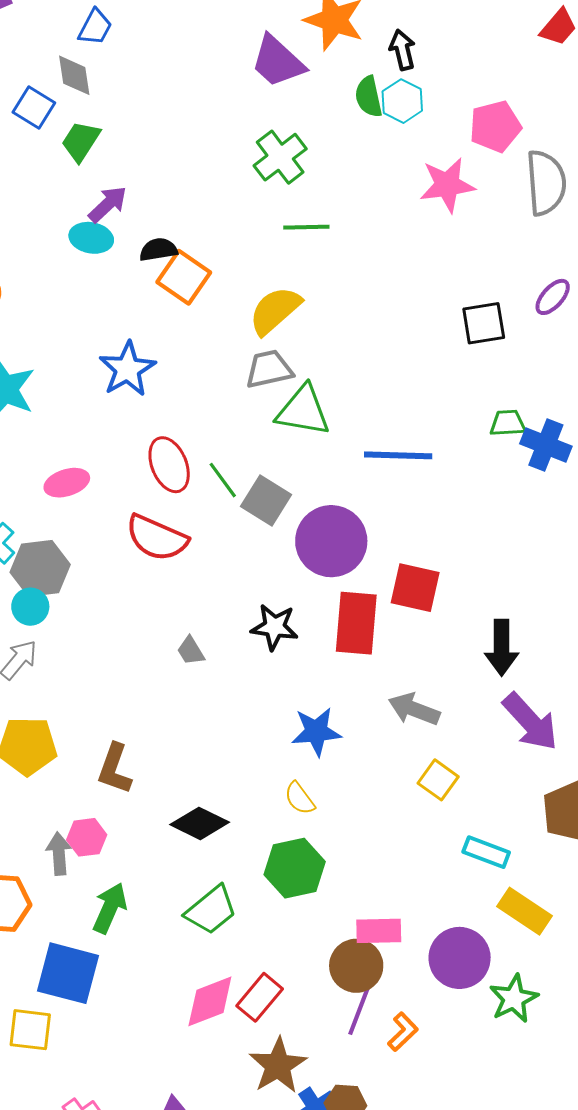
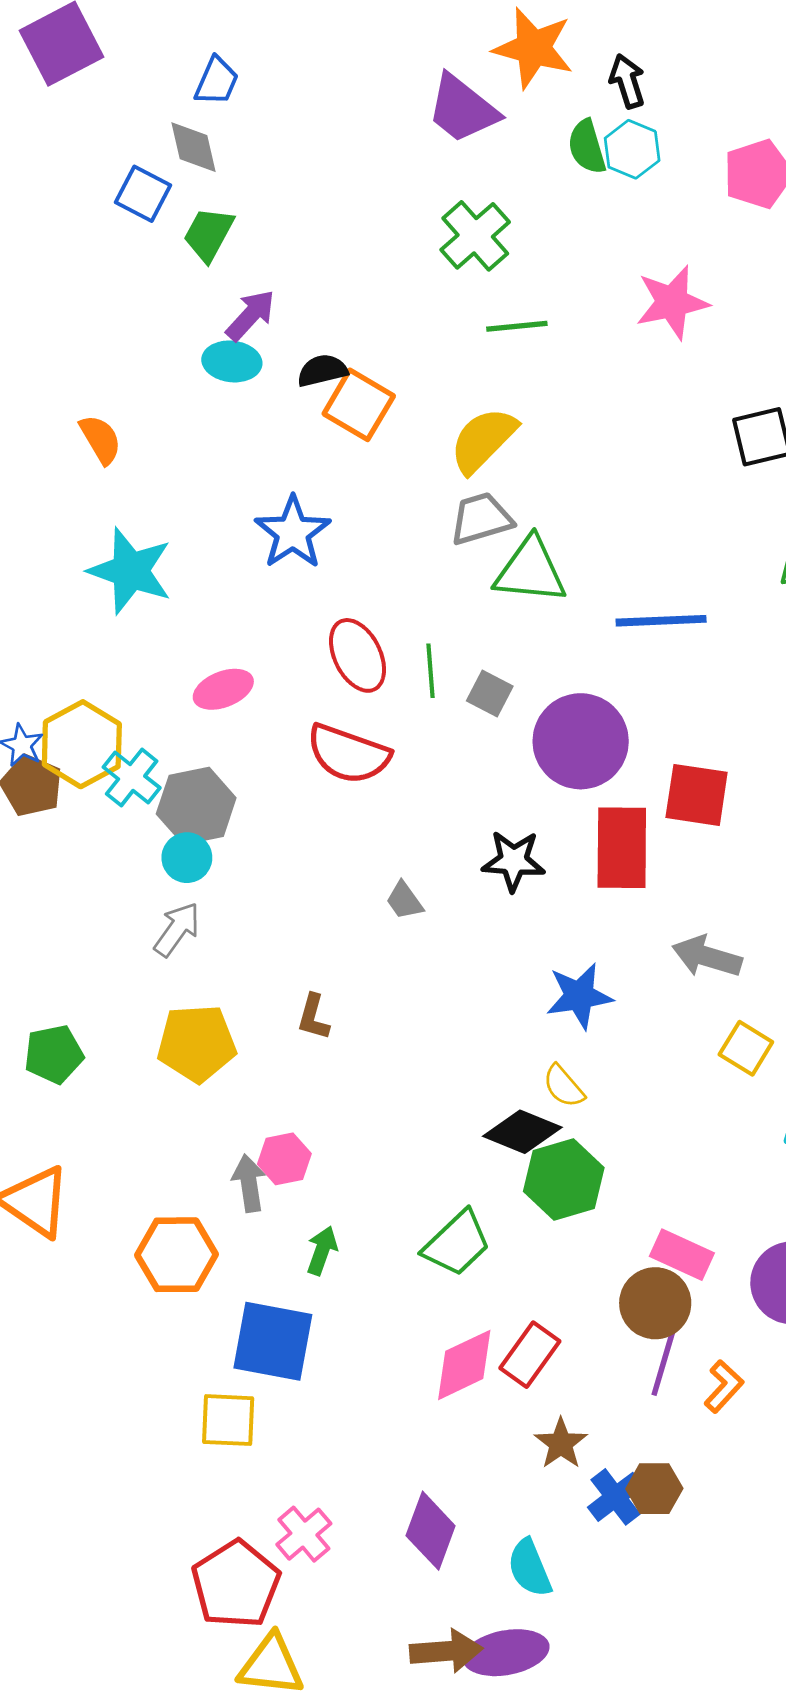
pink star: (447, 185) -> (672, 302), moved
green line: (223, 480) -> (430, 671), turned 36
gray square: (266, 500) -> (490, 694), size x0.7
brown L-shape: (115, 769) -> (313, 1017), moved, size x0.7
black diamond: (200, 823) -> (522, 1132), moved
green arrow: (110, 908) -> (322, 1251), size x0.7
pink rectangle: (379, 931) -> (682, 1255), turned 30
brown star: (278, 1065) -> (561, 1443), size x0.7

